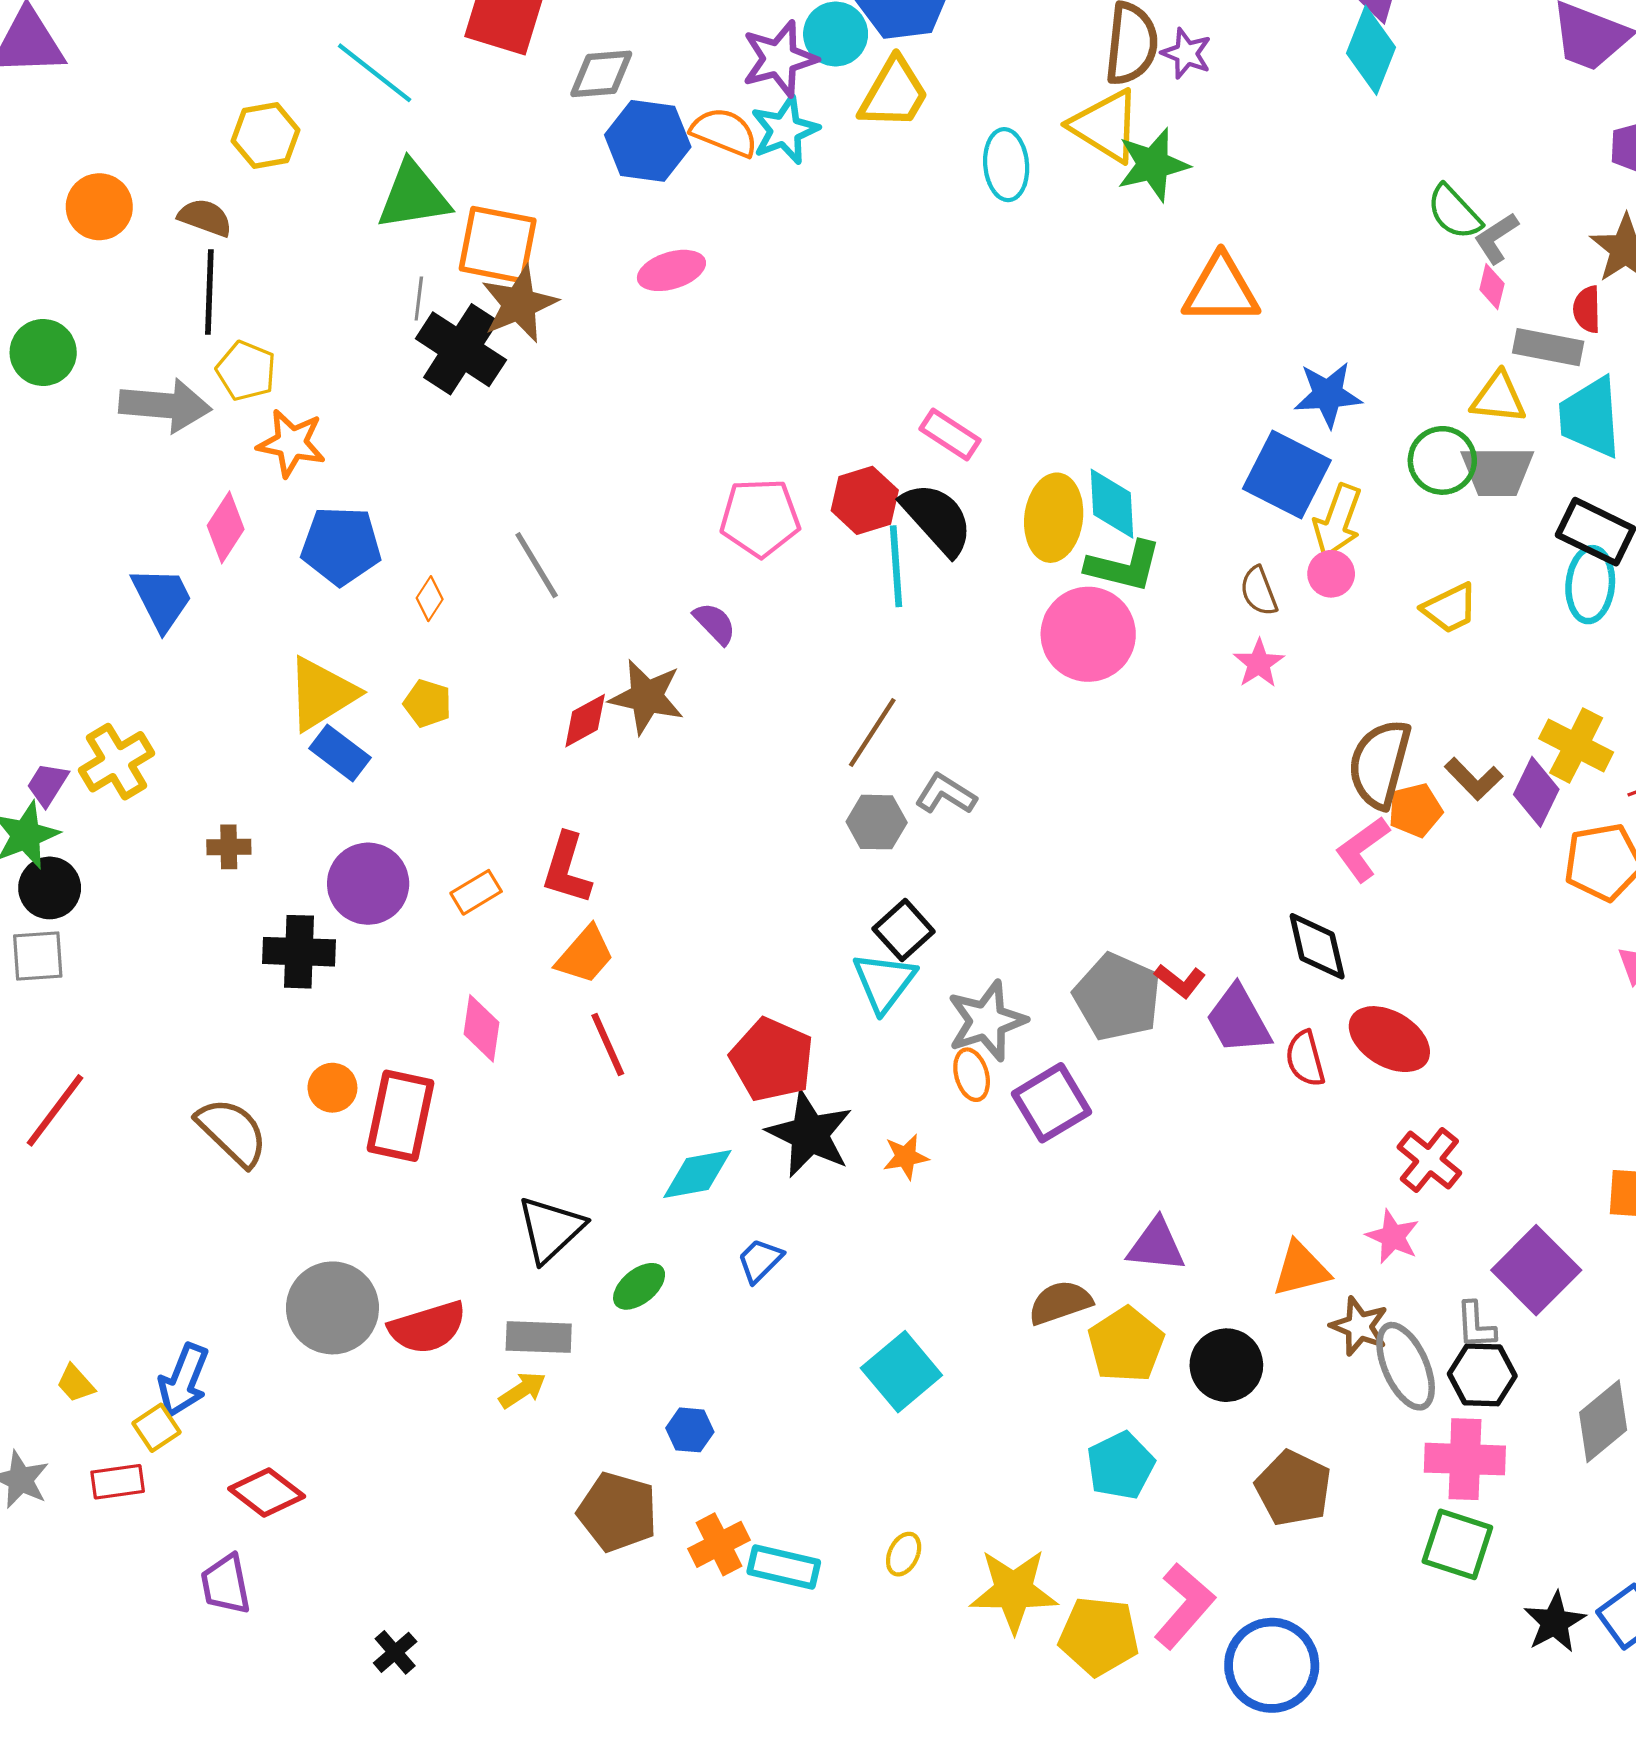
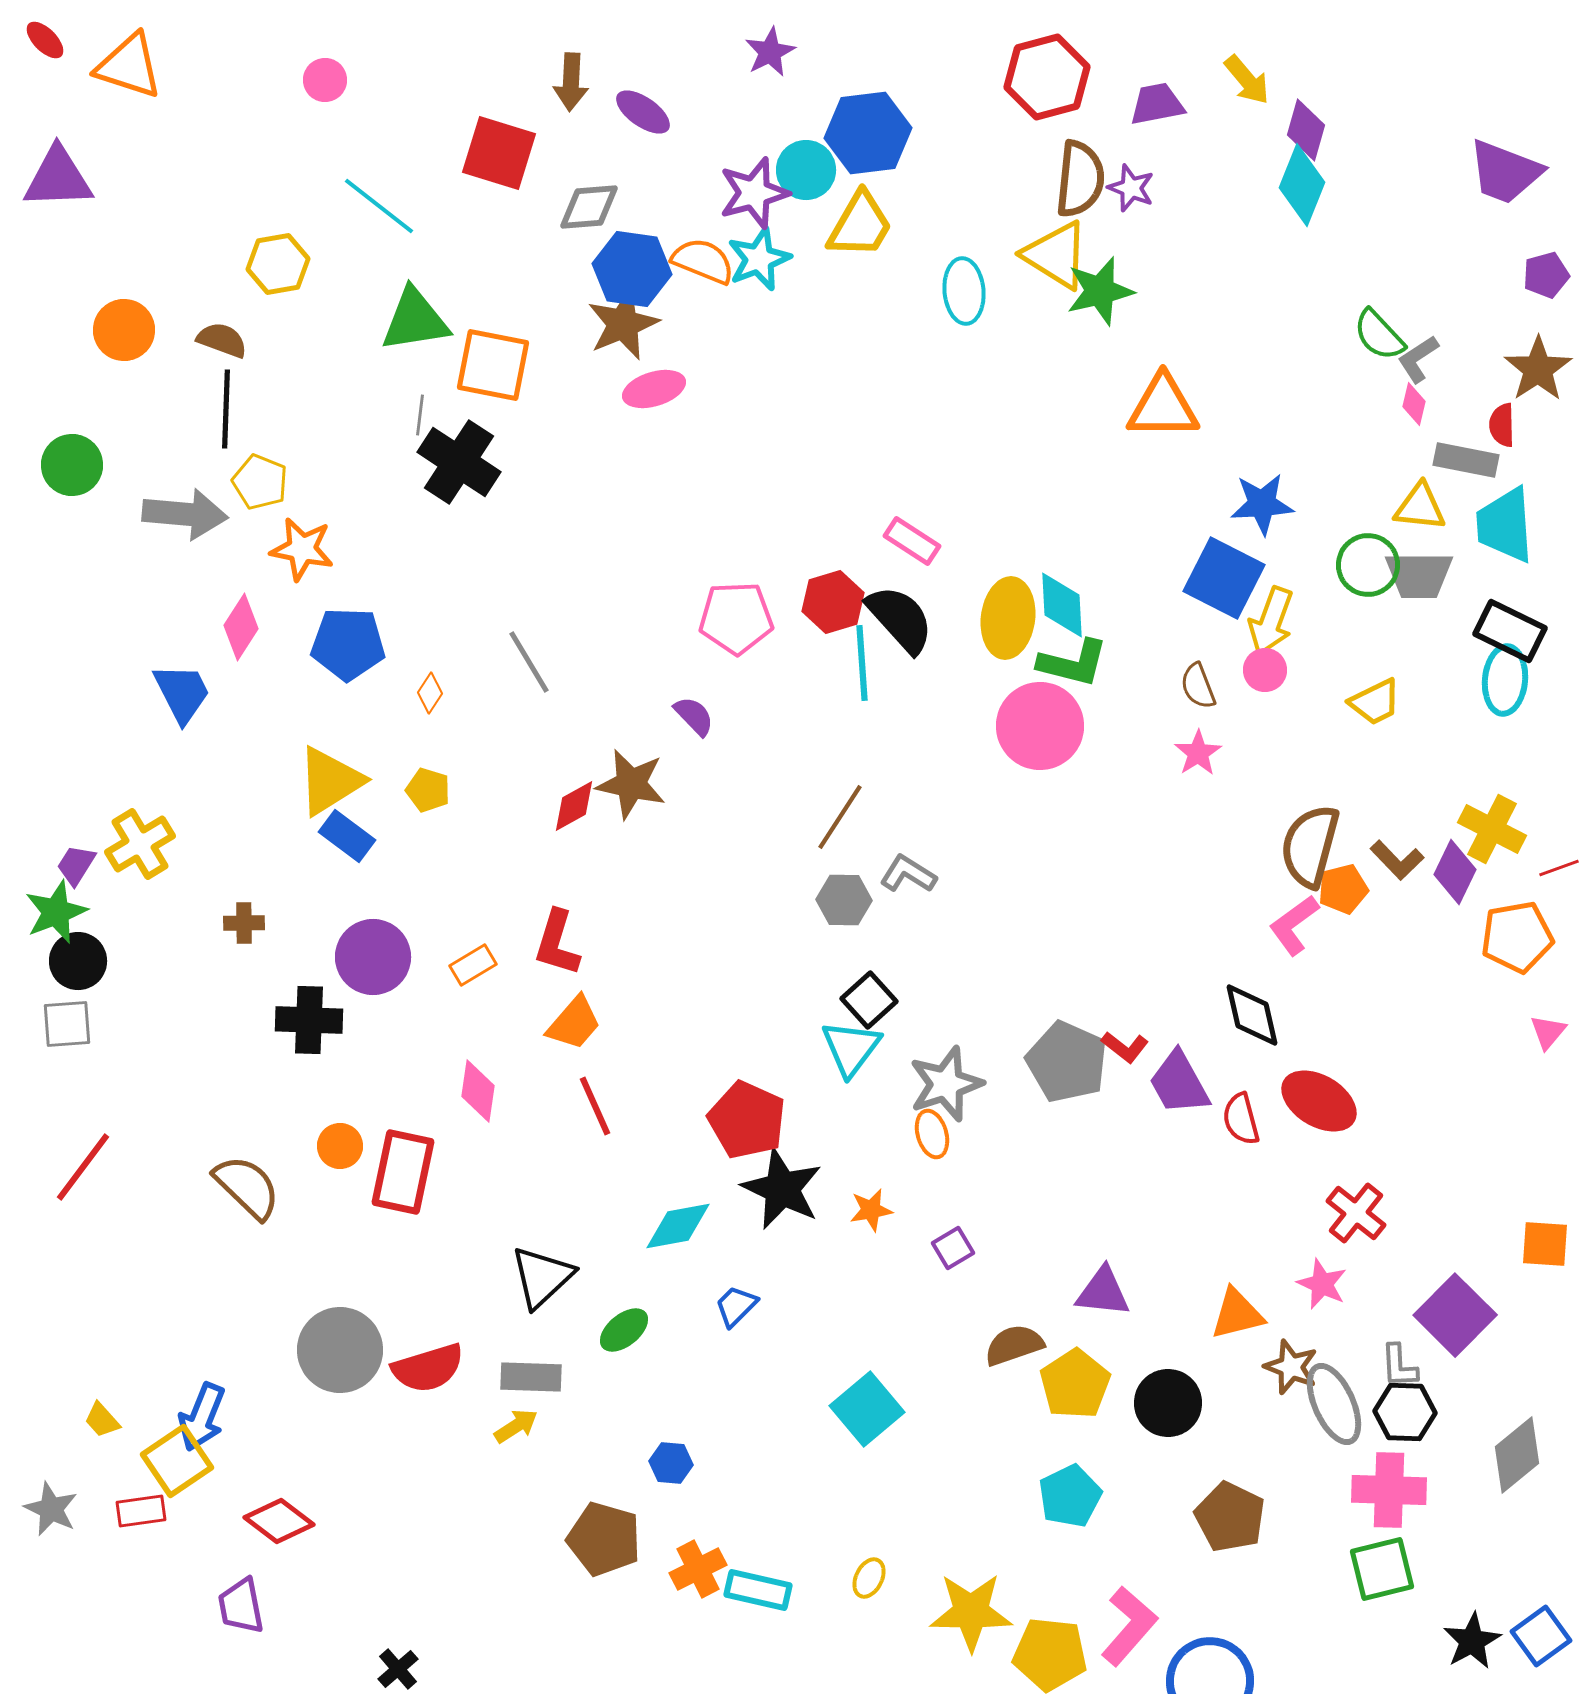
brown star: (519, 304) -> (623, 324), moved
purple square: (1051, 1103) -> (953, 1248), moved, size x0.6
yellow square: (156, 1428) -> (177, 1461), size x1.6
green square: (1457, 1544) -> (1382, 1569), turned -32

